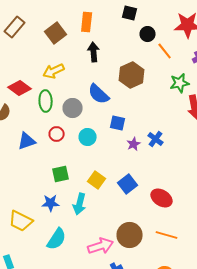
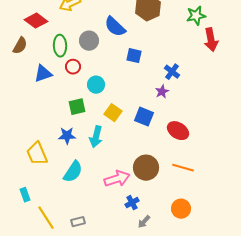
green ellipse: (46, 101) -> (60, 46), moved
cyan circle: (88, 137) -> (96, 85), moved
purple star: (134, 144) -> (162, 92), moved
blue square: (128, 184) -> (144, 117), turned -30
yellow trapezoid: (21, 221) -> (37, 154), turned 40

